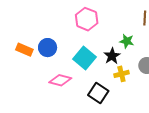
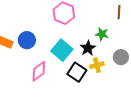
pink diamond: (60, 80) -> (39, 71), turned -50
black square: (98, 93) -> (77, 72), moved

